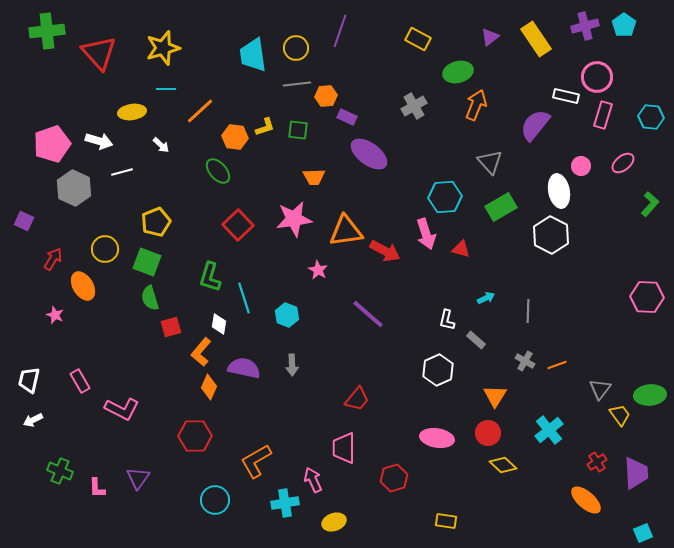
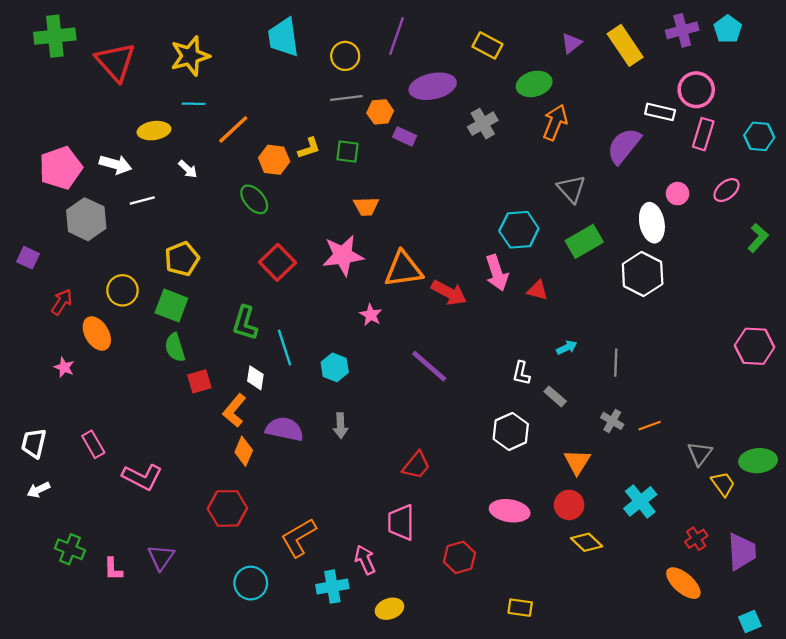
cyan trapezoid: (253, 55) -> (283, 37), moved
purple ellipse: (369, 154) -> (433, 86), moved, turned -48

